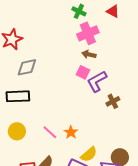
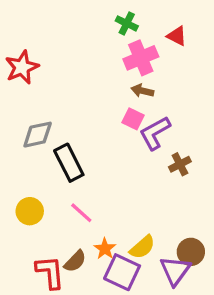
red triangle: (113, 11) -> (177, 36), moved
gray diamond: (27, 67) -> (38, 135), moved
black rectangle: (18, 96) -> (69, 163), moved, turned 65
orange star: (71, 132) -> (105, 249), moved

